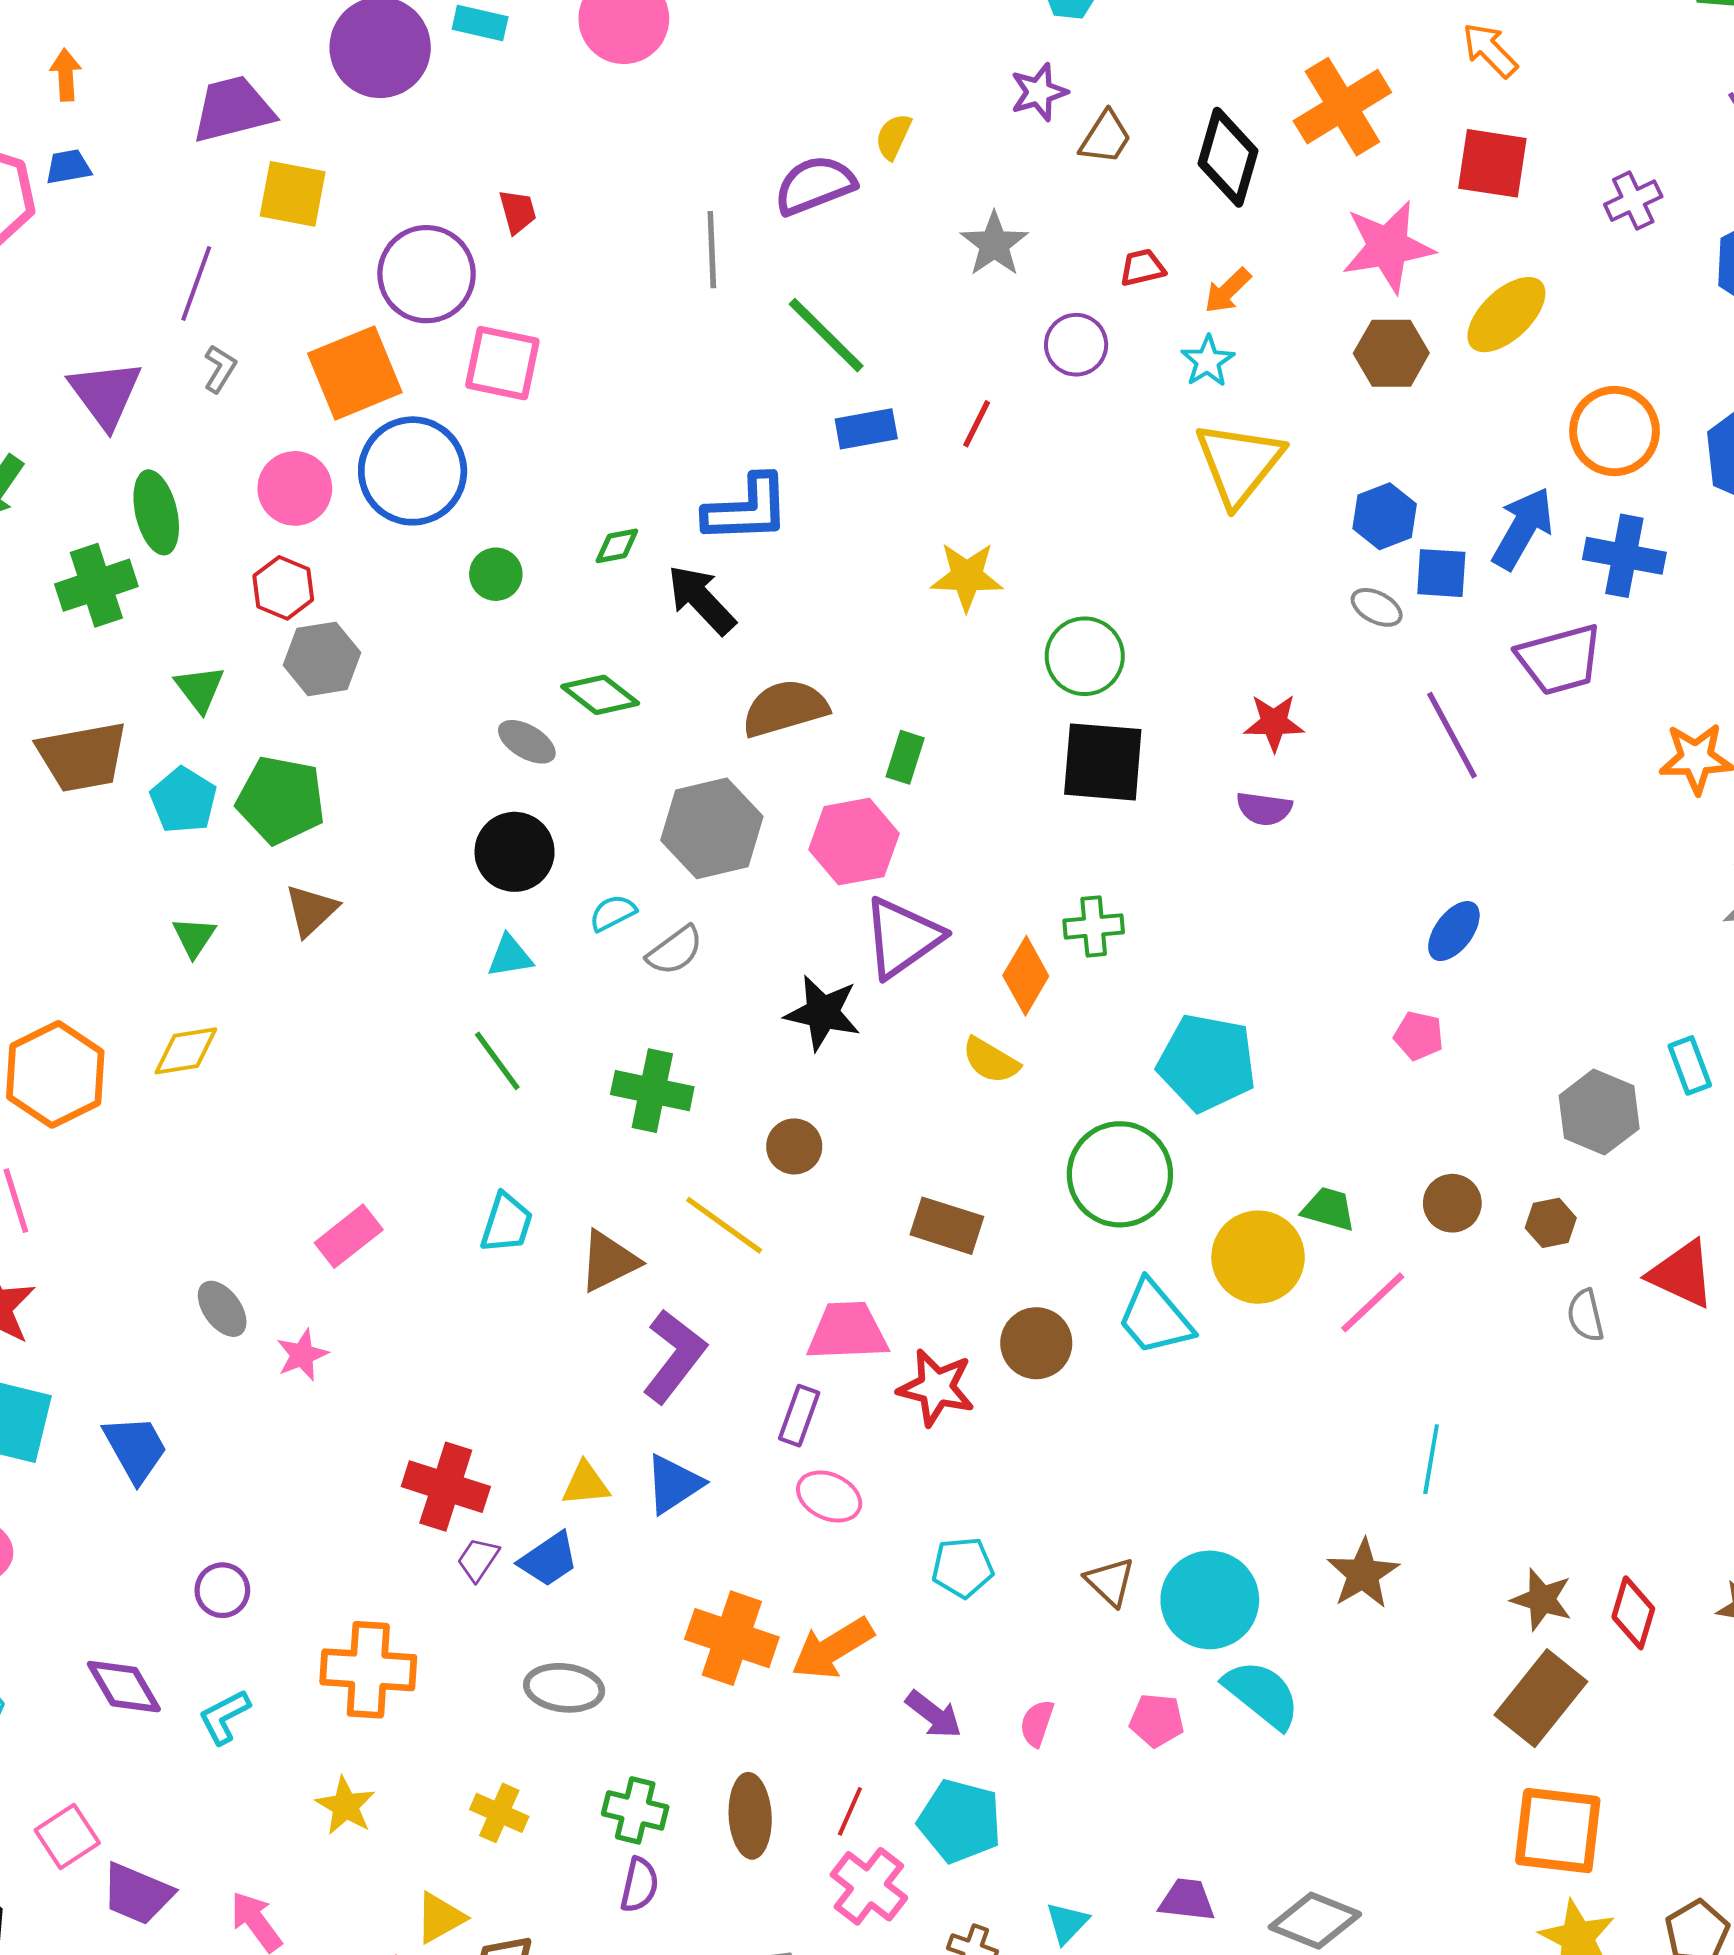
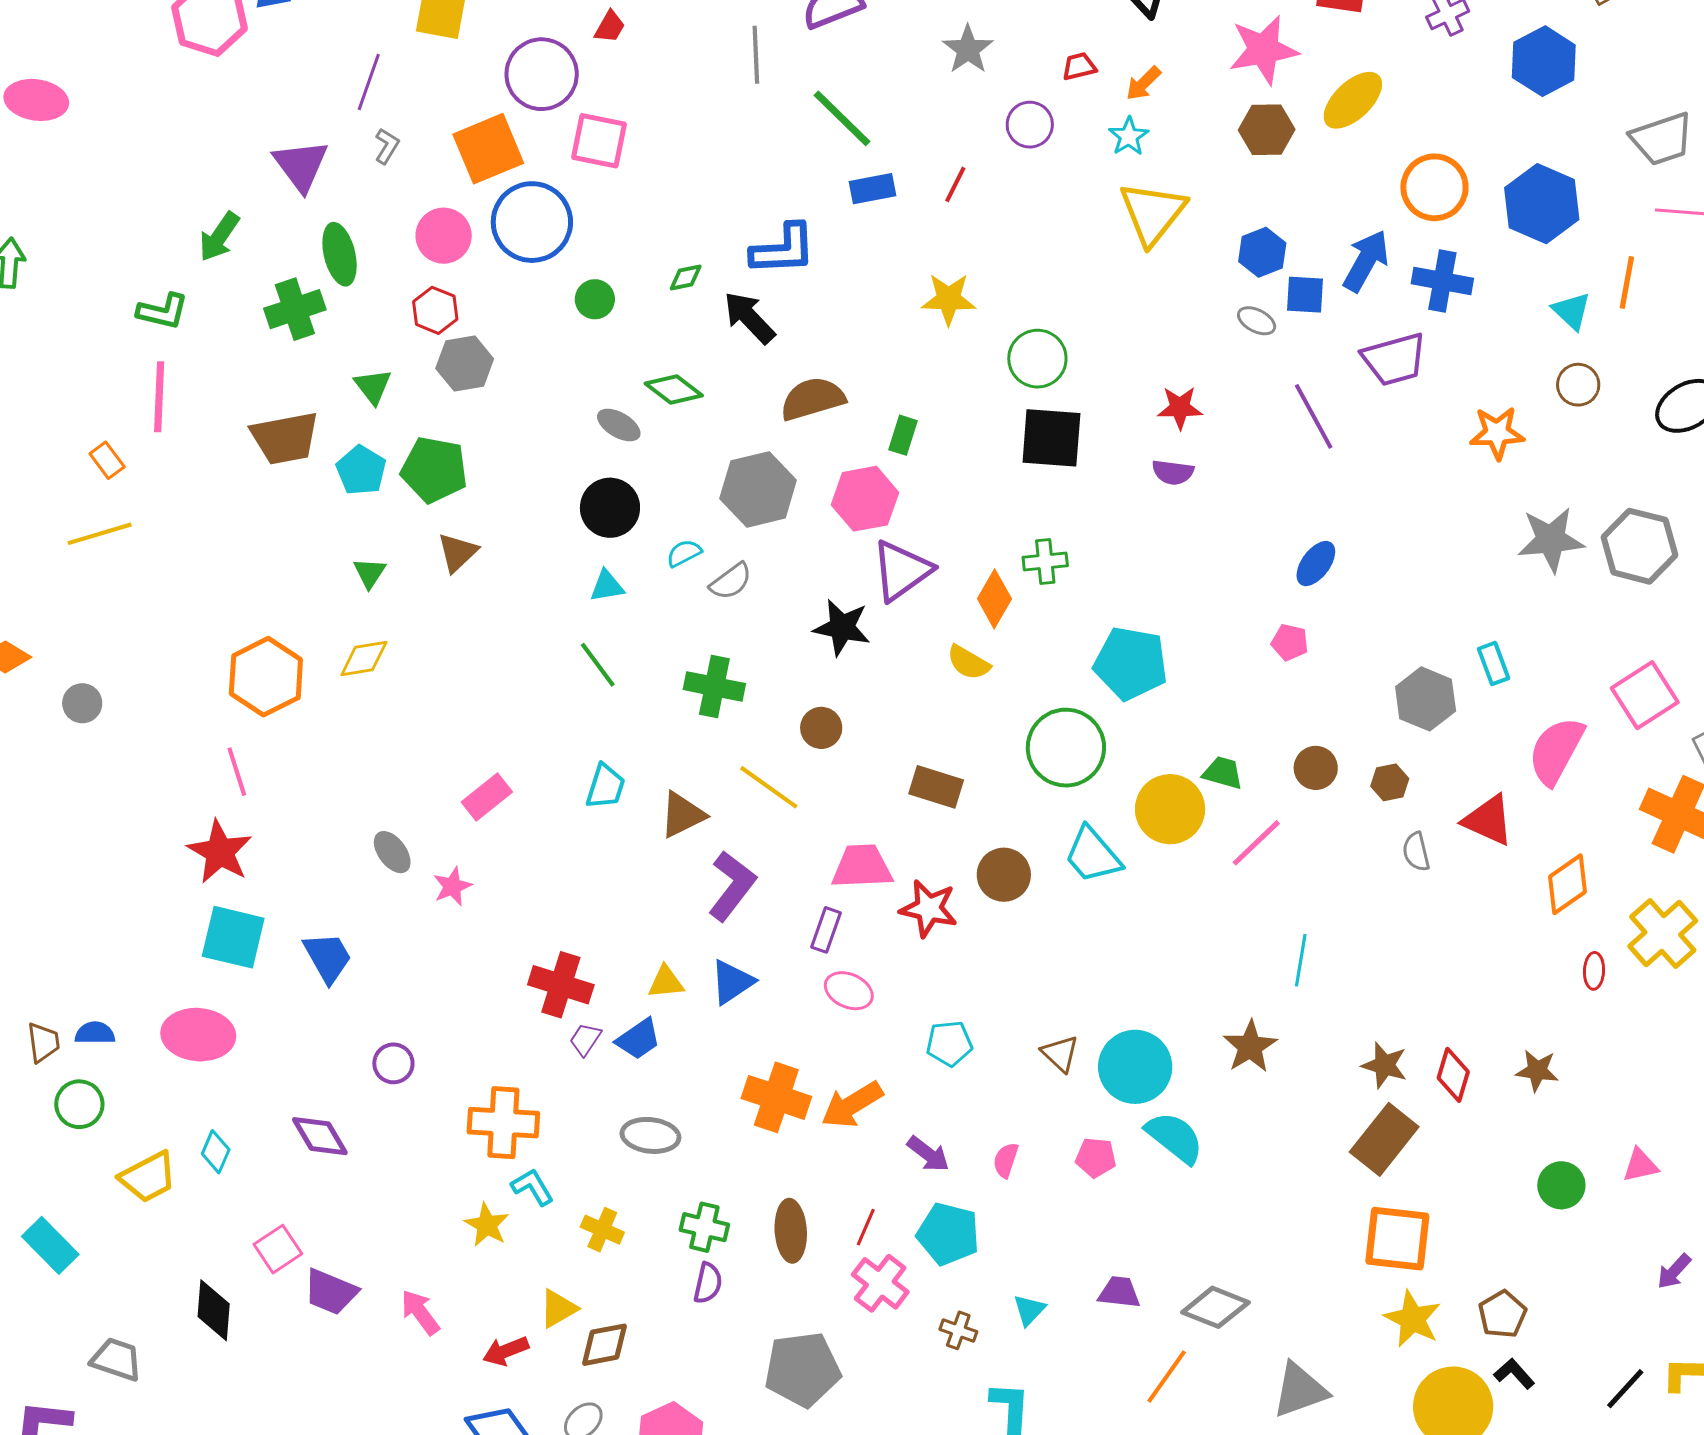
red trapezoid: (518, 212) -> (610, 27), turned 45
cyan L-shape: (224, 1717) -> (532, 1187), moved, turned 87

